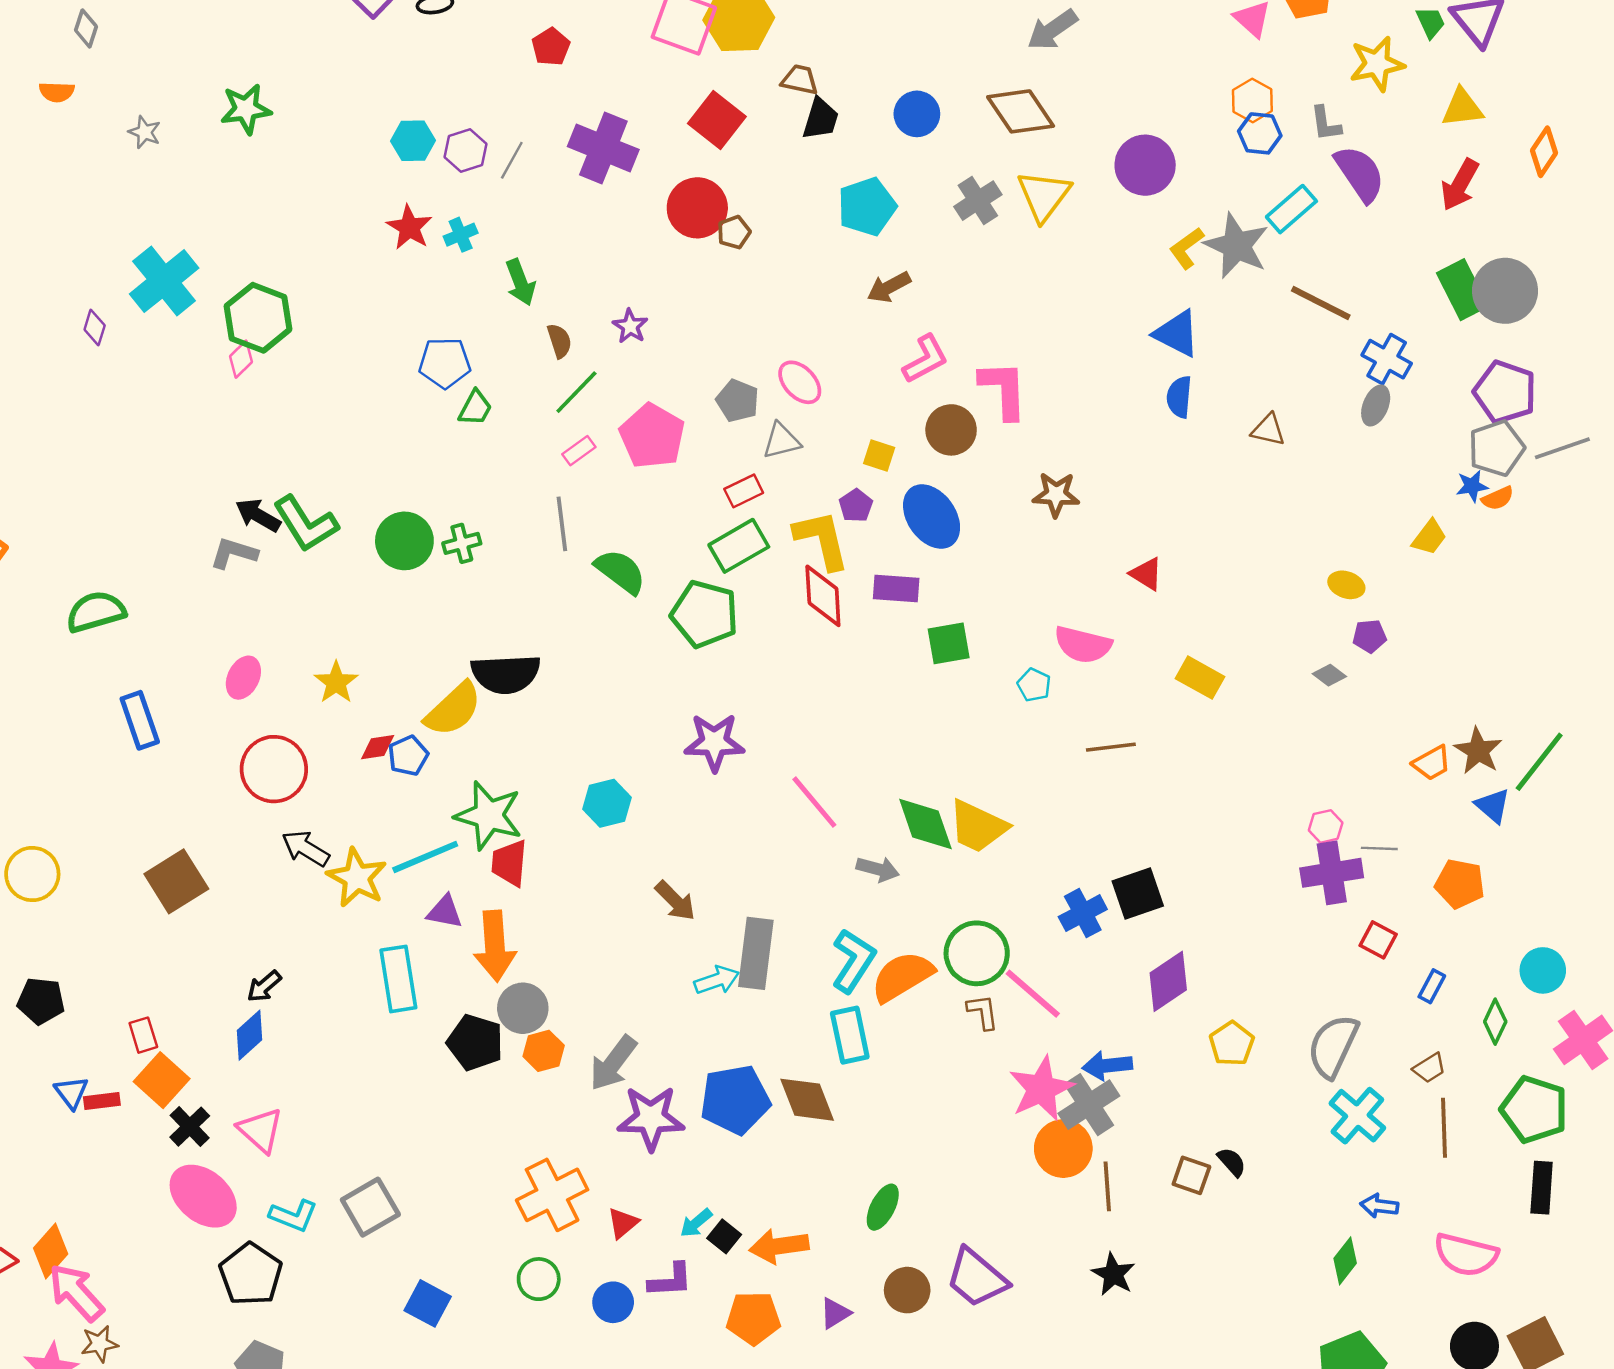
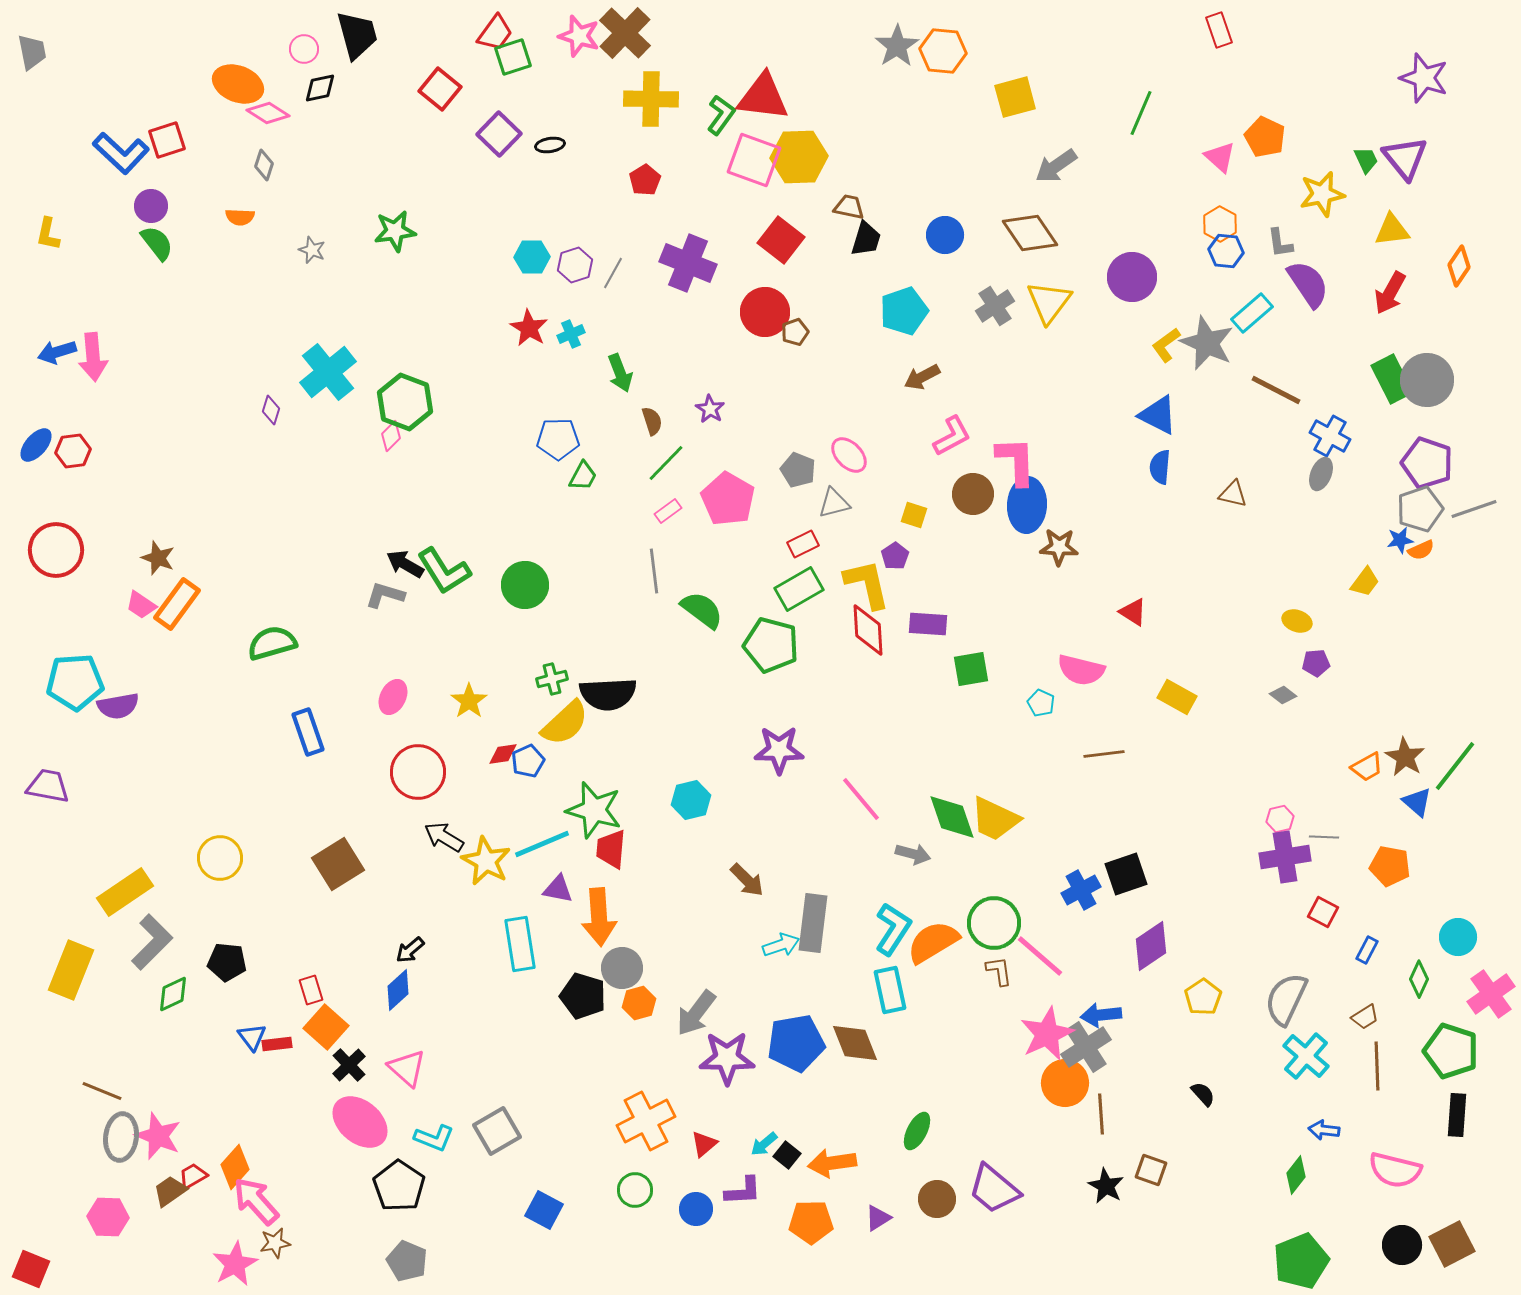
blue ellipse: (932, 517) -> (1027, 505), moved, turned 38
green cross: (462, 543) -> (552, 679), moved
brown square: (1191, 1175) -> (1151, 1170), moved

